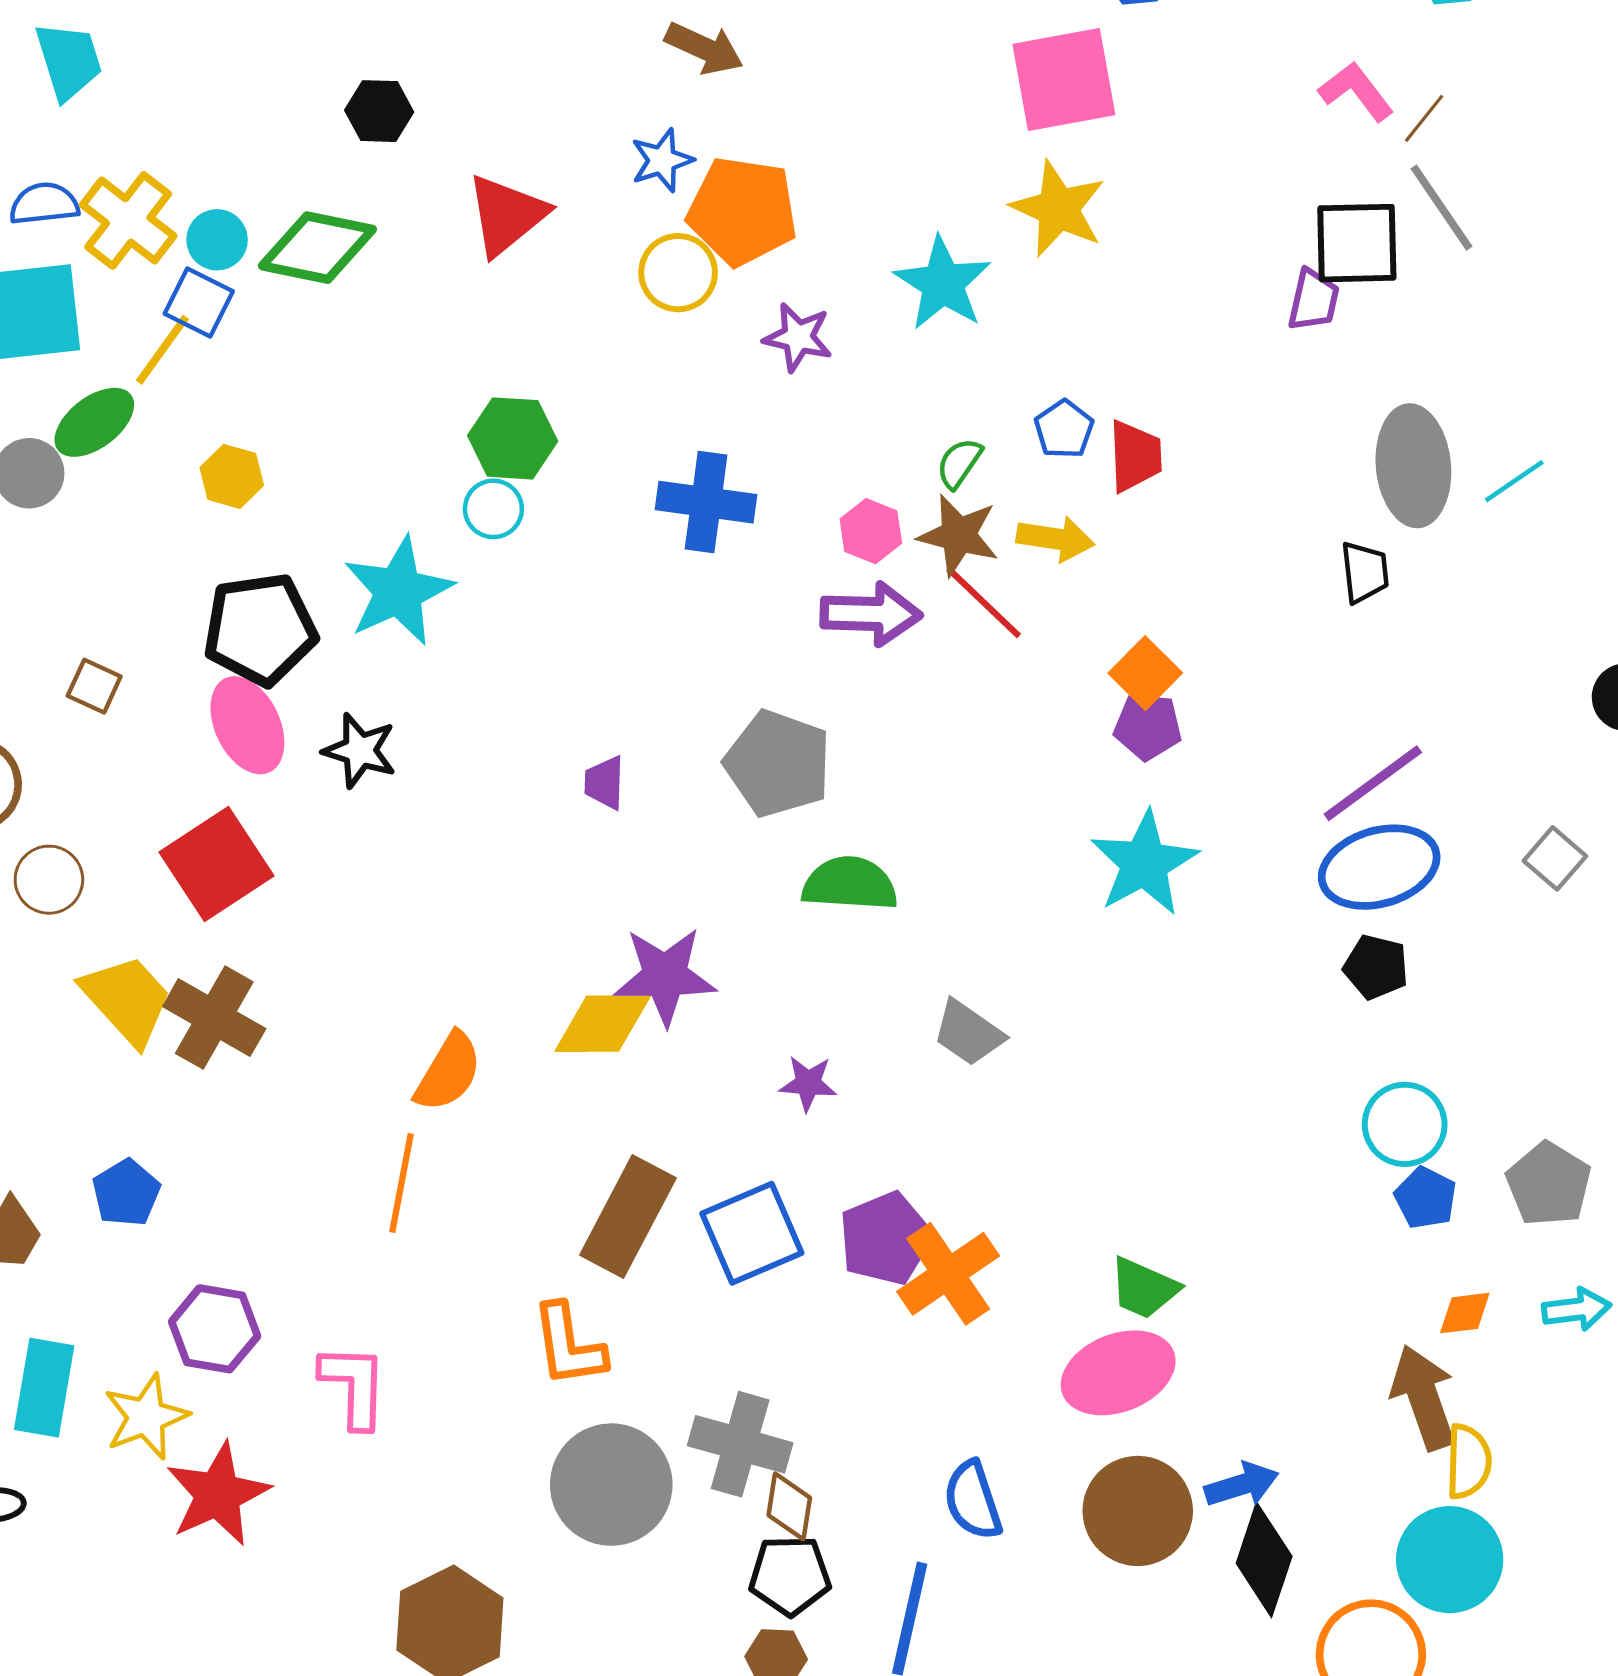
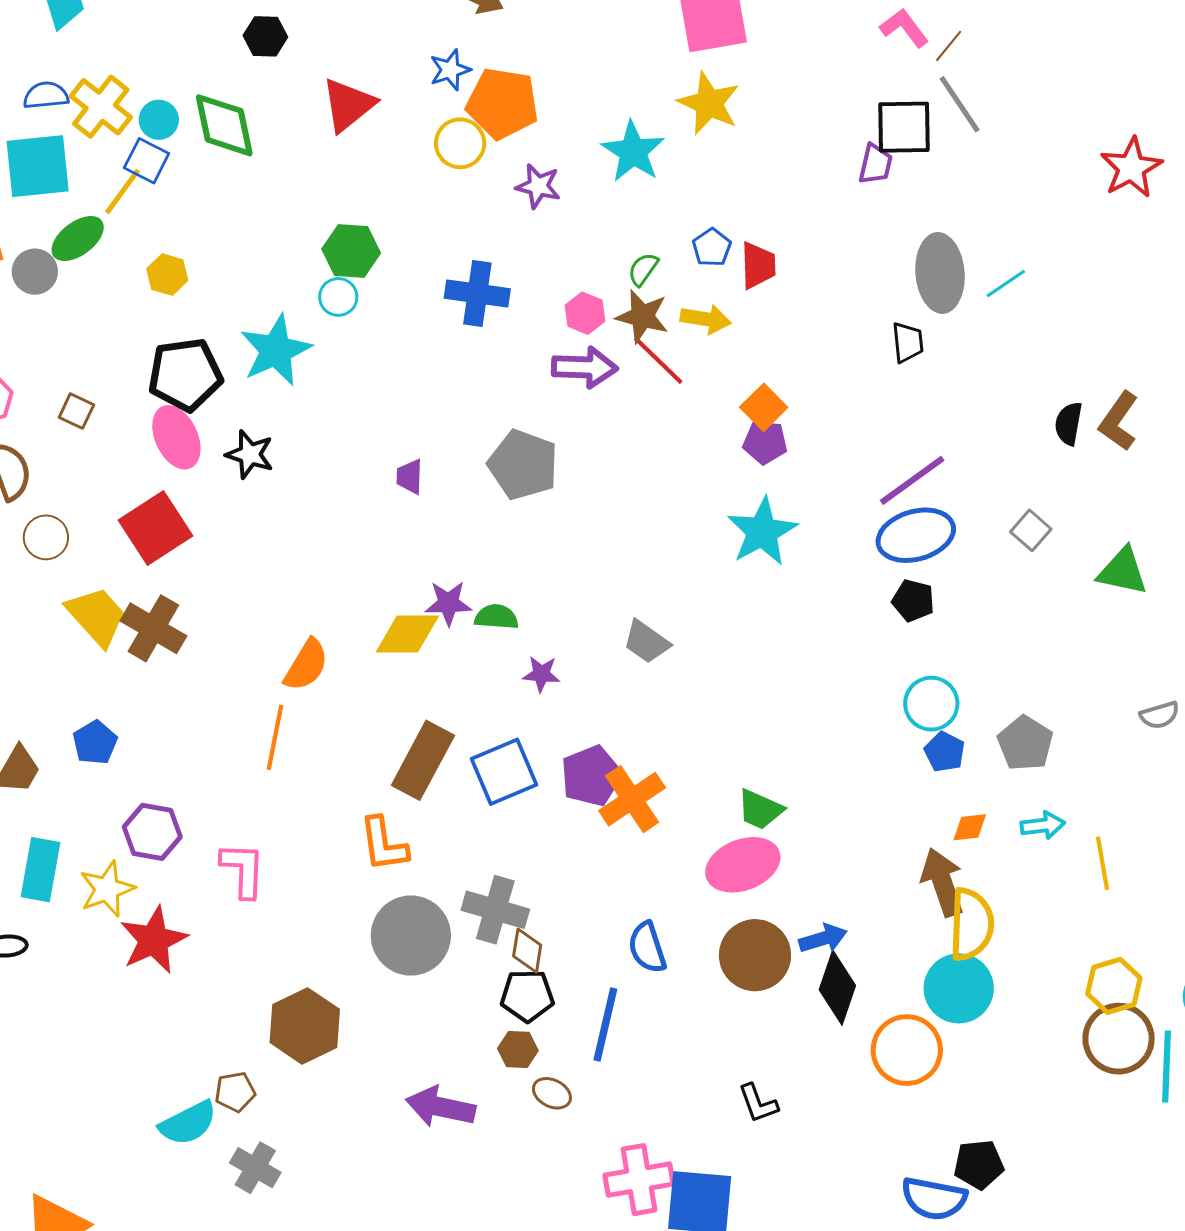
green diamond: (317, 248) -> (224, 125), turned 66
green semicircle: (850, 884) -> (496, 617), moved, size x0.7
purple star: (665, 976) -> (448, 603), size x0.7
yellow semicircle: (1468, 1462) -> (971, 924), size x1.5

